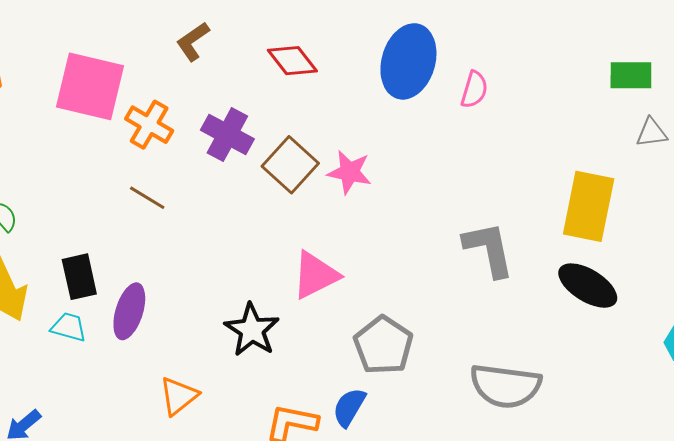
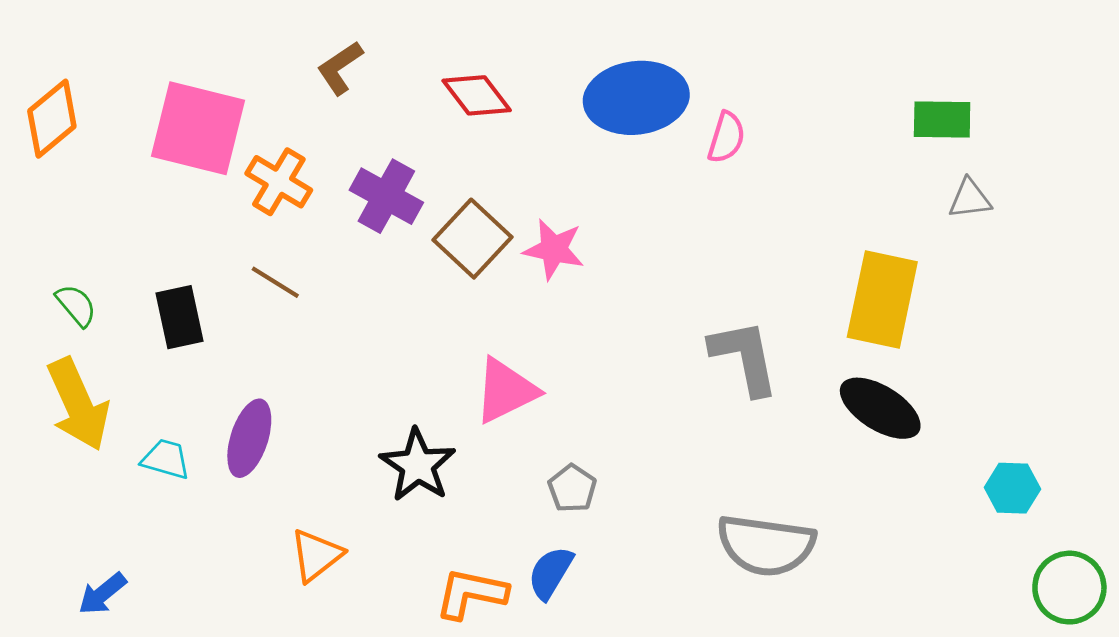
blue ellipse: (408, 61) -> (636, 98), turned 66
black rectangle: (79, 277) -> (180, 317), moved
gray pentagon: (383, 345) -> (572, 488), moved, size x0.6

